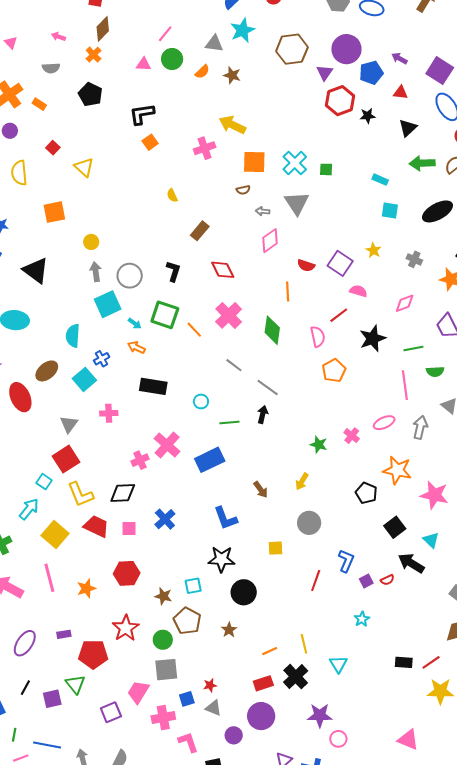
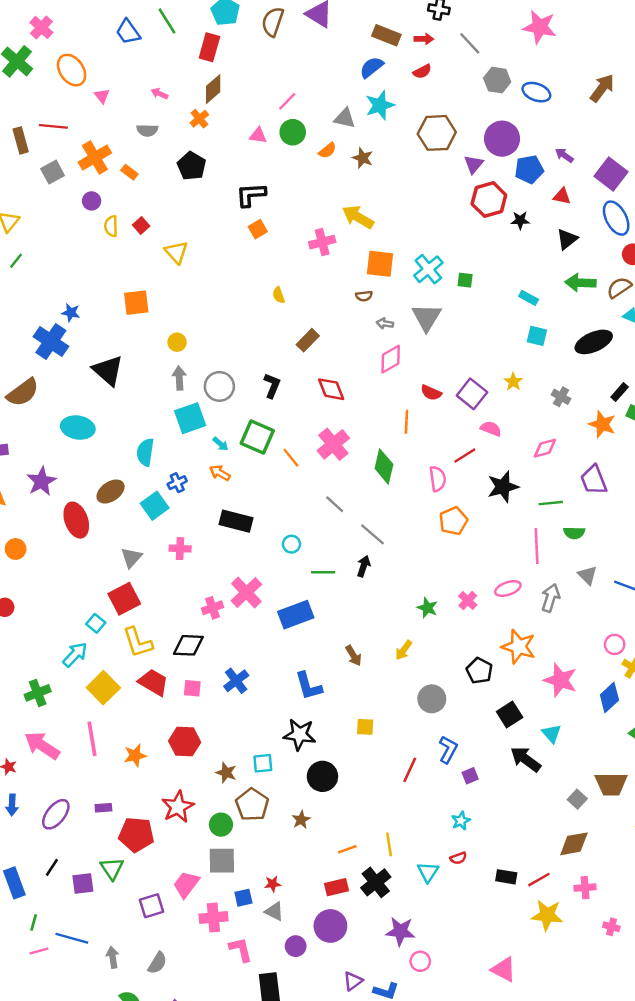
yellow semicircle: (19, 173) -> (111, 226), moved, size x0.7
gray circle: (309, 523) -> (432, 699), moved
red semicircle: (387, 580) -> (458, 858), moved

